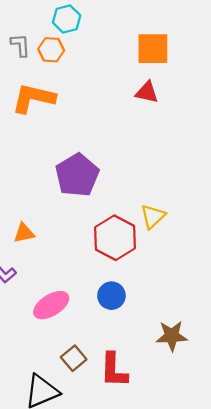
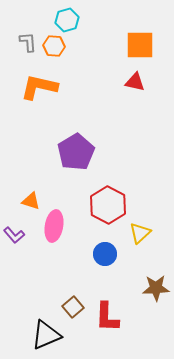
yellow triangle: (153, 216) -> (140, 233), moved
orange triangle: (24, 233) -> (31, 201), turned 30
pink ellipse: (51, 305) -> (54, 226), moved, turned -48

